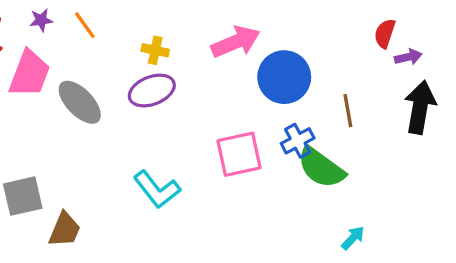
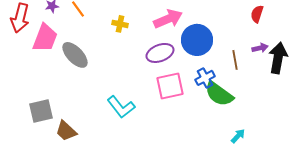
purple arrow: (408, 57) -> (260, 48), moved
purple ellipse: (152, 91) -> (160, 53), moved
brown trapezoid: (65, 230) -> (66, 131), turned 110

